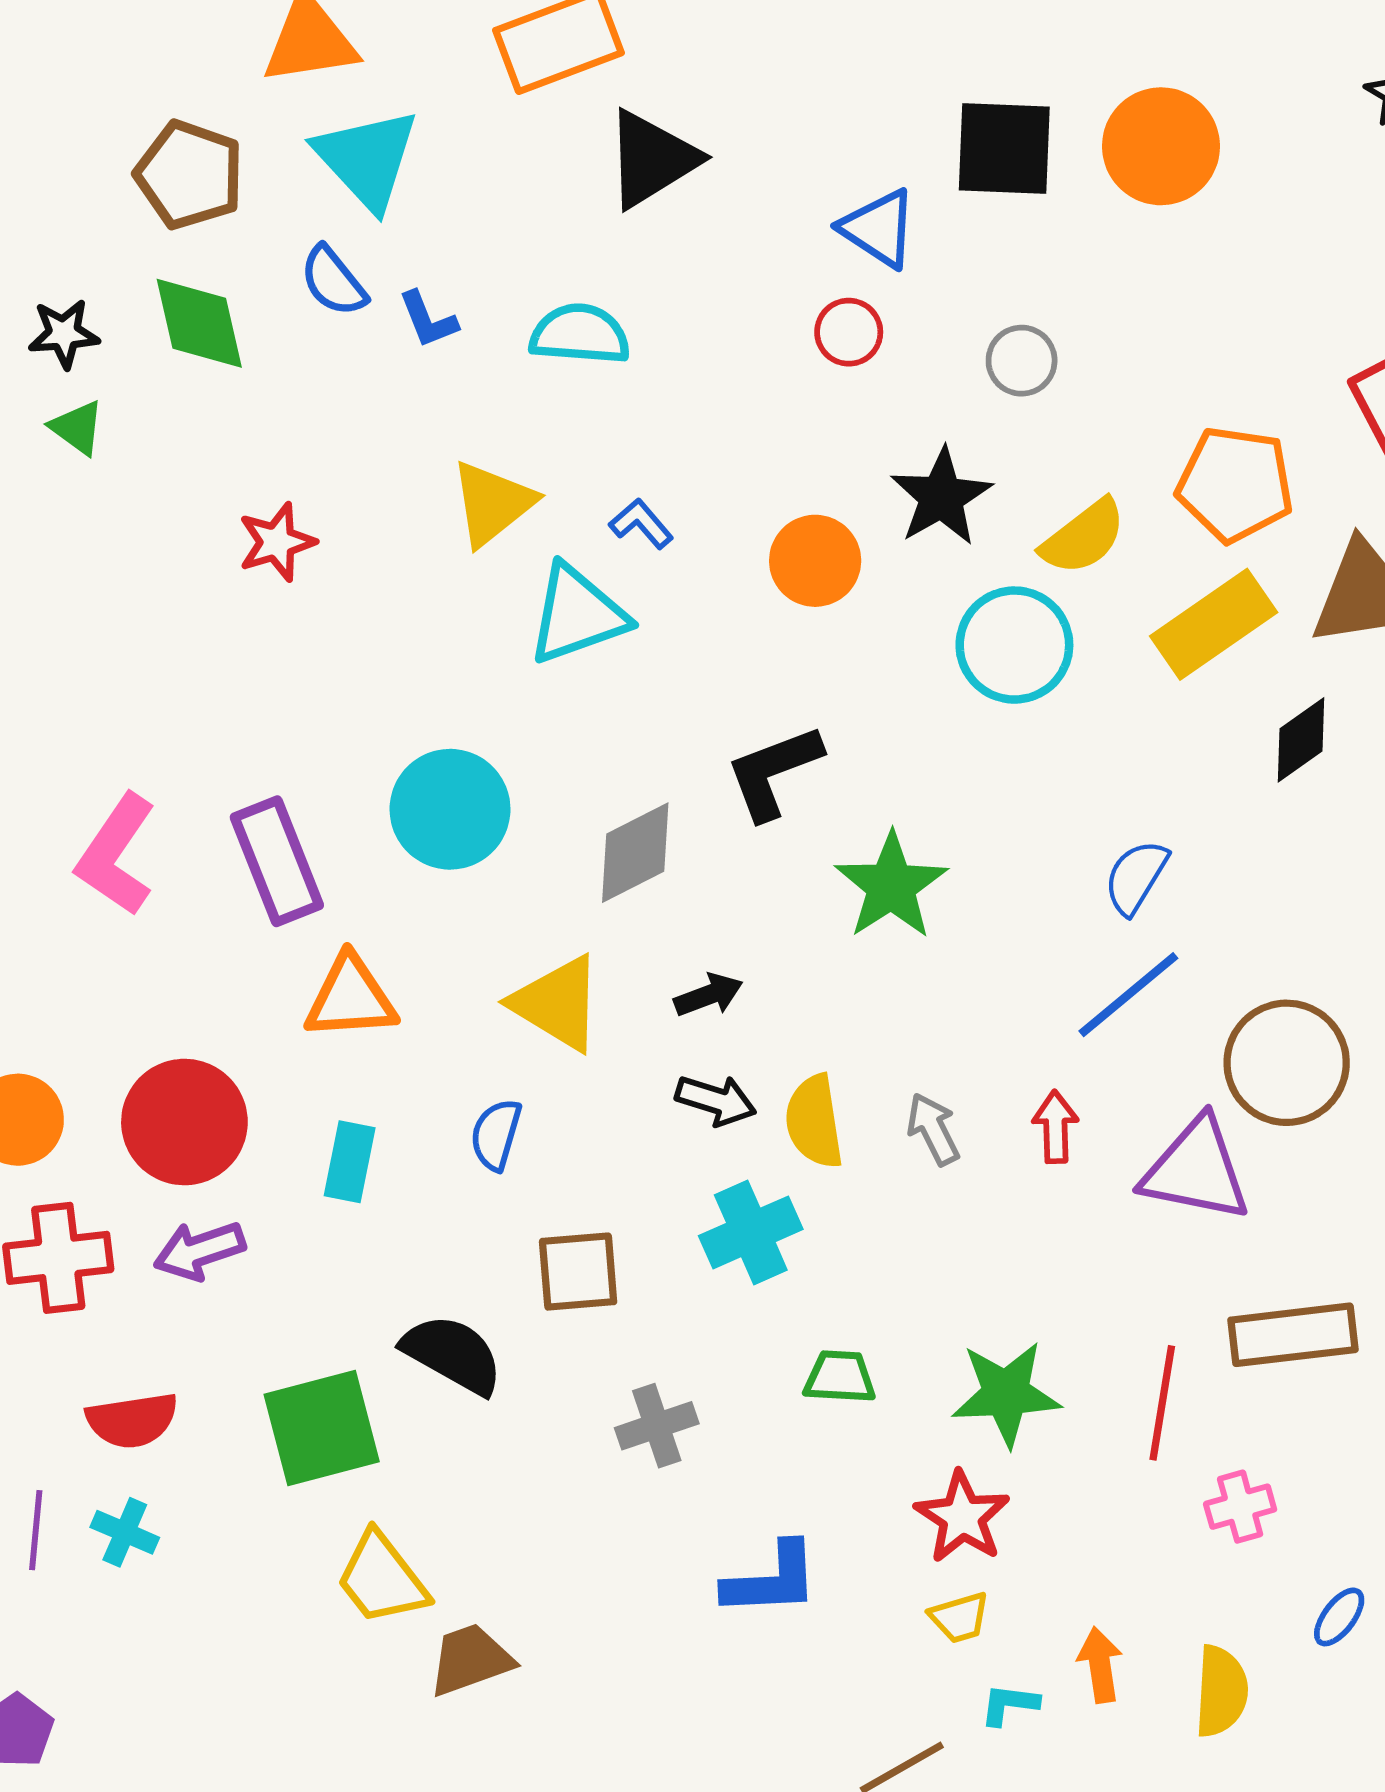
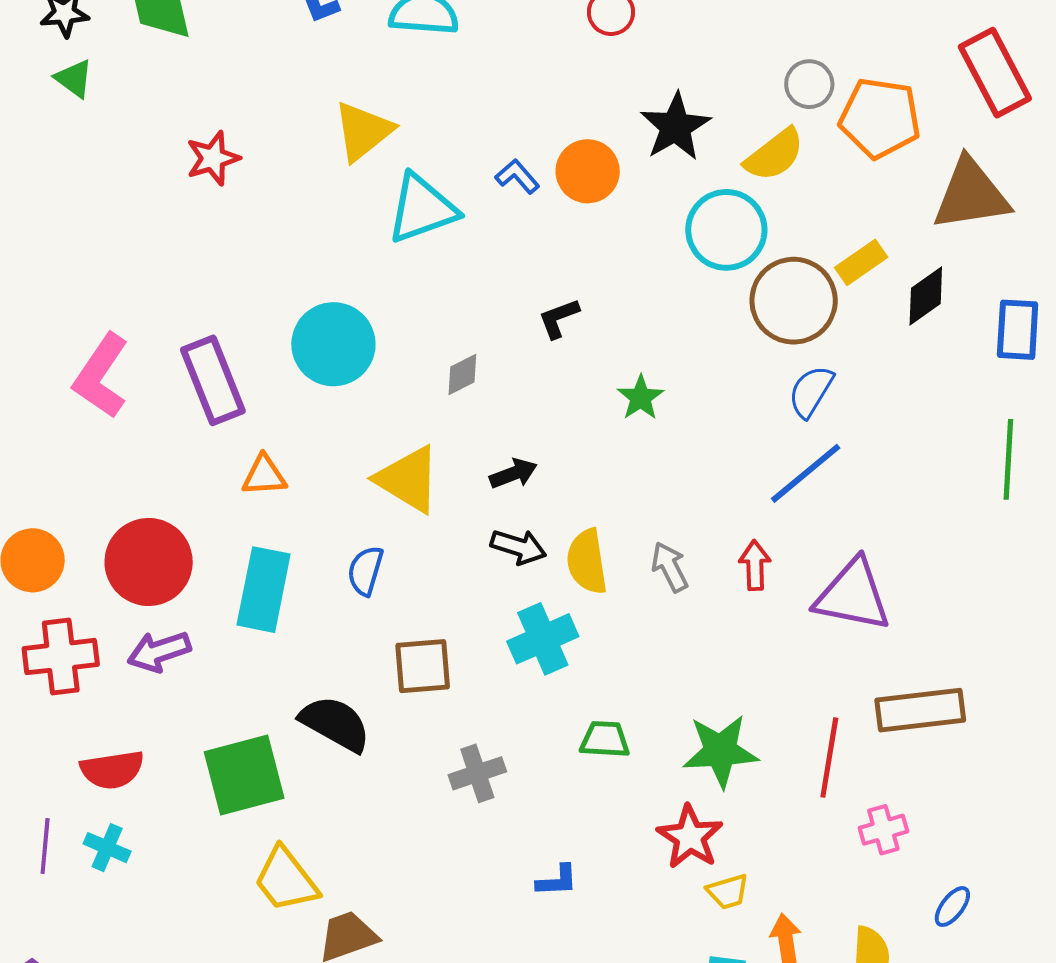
gray circle: (1022, 361) -> (809, 84), moved
blue L-shape: (641, 524) -> (517, 176), moved
yellow rectangle: (1214, 624) -> (861, 262), moved, size x0.6
black L-shape: (774, 772) -> (559, 318), size x0.6
gray diamond: (635, 853) -> (462, 374), size x0.6
green star: (891, 886) -> (641, 398), size x0.6
orange triangle: (350, 998) -> (264, 476), size x0.7
brown circle: (1287, 1063) -> (794, 301), moved
cyan rectangle: (350, 1162) -> (264, 590), size x1.5
blue L-shape: (771, 1580) -> (557, 881), size x0.6
yellow trapezoid: (960, 1618) -> (728, 891), moved

